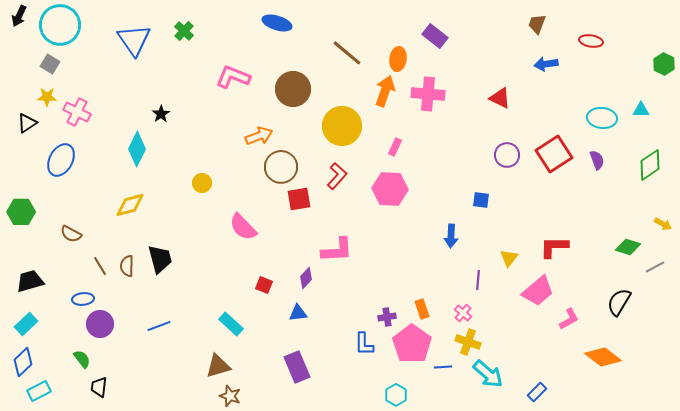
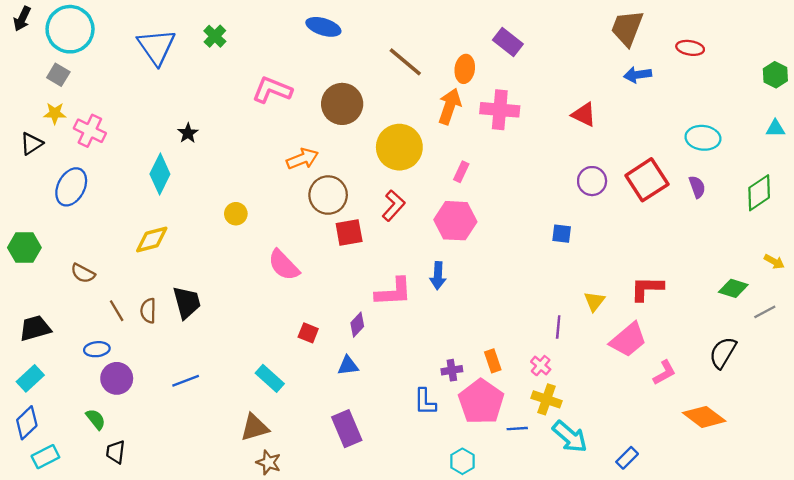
brown trapezoid: (537, 24) -> (627, 28), size x1.6
cyan triangle: (641, 110) -> (775, 128), moved
blue arrow: (451, 236) -> (438, 276), moved

